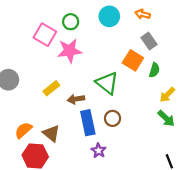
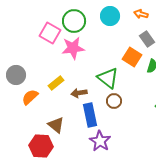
green circle: (71, 22) -> (74, 21), size x1.5
brown circle: (113, 118) -> (114, 101), moved
orange semicircle: (23, 130) -> (30, 97), moved
purple star: (99, 151) -> (100, 141), size x1.5

